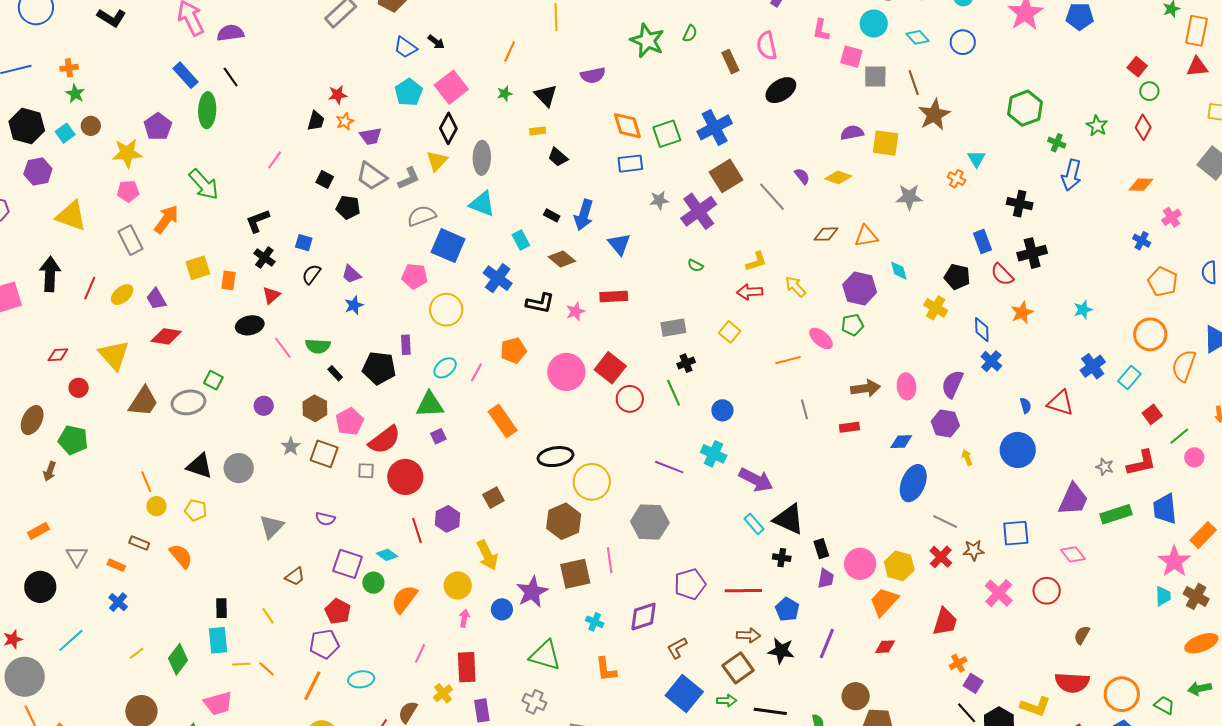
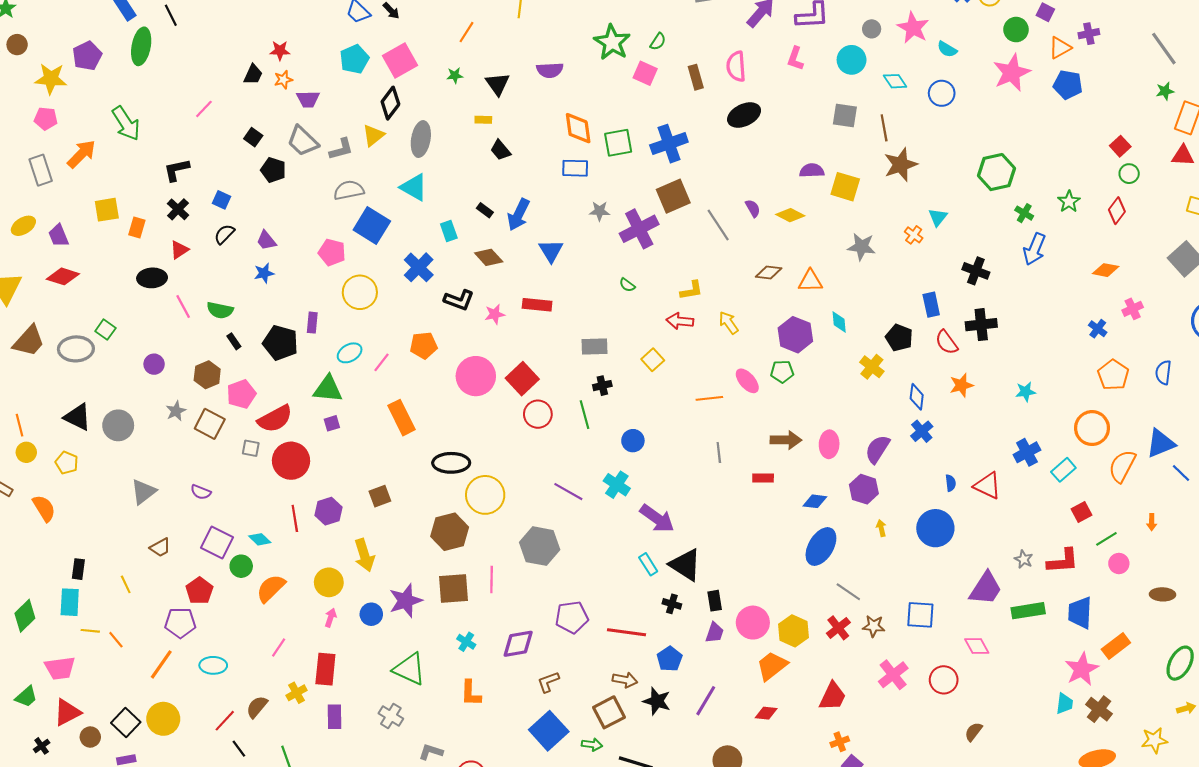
pink square: (851, 57) -> (645, 73), moved

